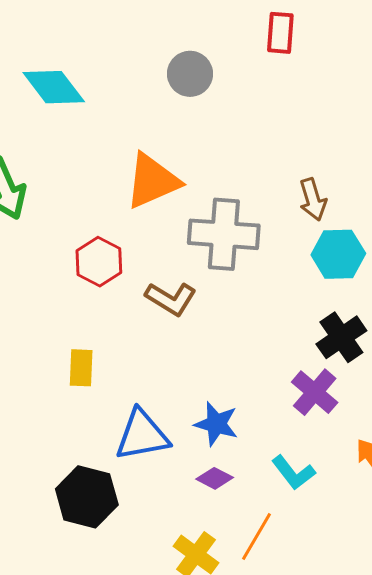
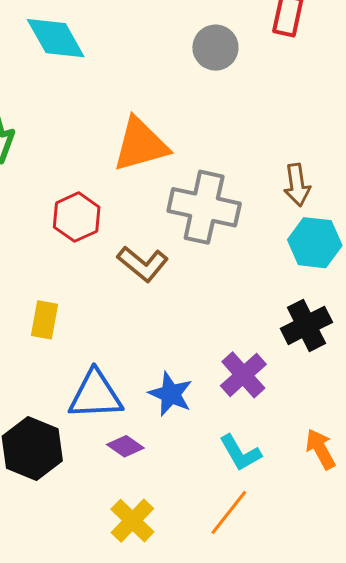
gray circle: (190, 74) -> (215, 48), moved
purple cross: (315, 392) -> (243, 375), moved
purple diamond: (215, 478) -> (125, 446), moved
orange line: (256, 537) -> (229, 512), moved

